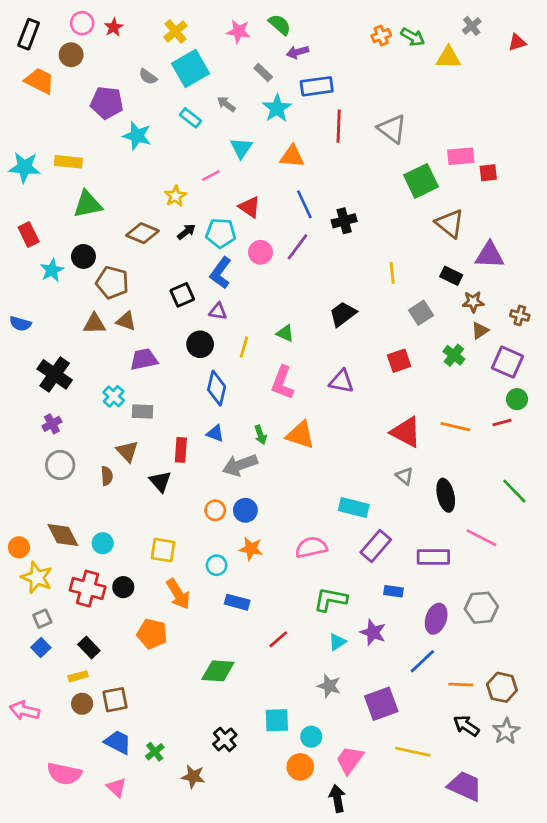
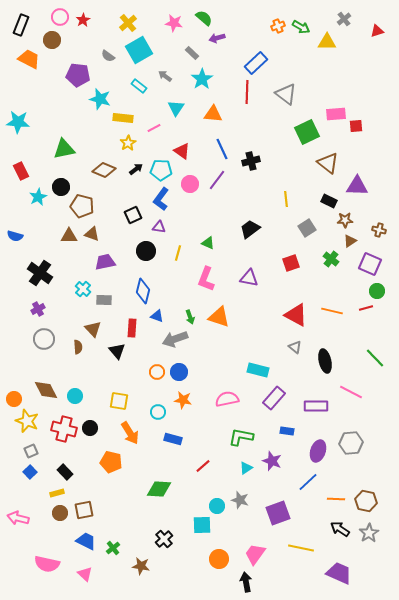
blue rectangle: (317, 86) -> (256, 63), moved, turned -35
yellow rectangle: (68, 162) -> (123, 118), moved
blue diamond: (217, 388) -> (143, 291), moved
cyan circle: (311, 737) -> (217, 506), moved

